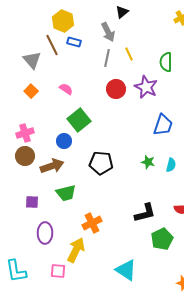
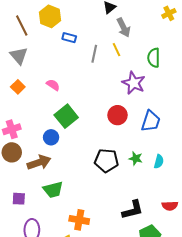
gray arrow: (108, 32) -> (124, 28), moved
blue rectangle: (74, 42) -> (69, 38), moved
brown line: (52, 45) -> (22, 25), moved
red circle: (116, 89) -> (117, 115), moved
black pentagon: (101, 163) -> (106, 160), moved
orange cross: (92, 223) -> (79, 220), turned 36

